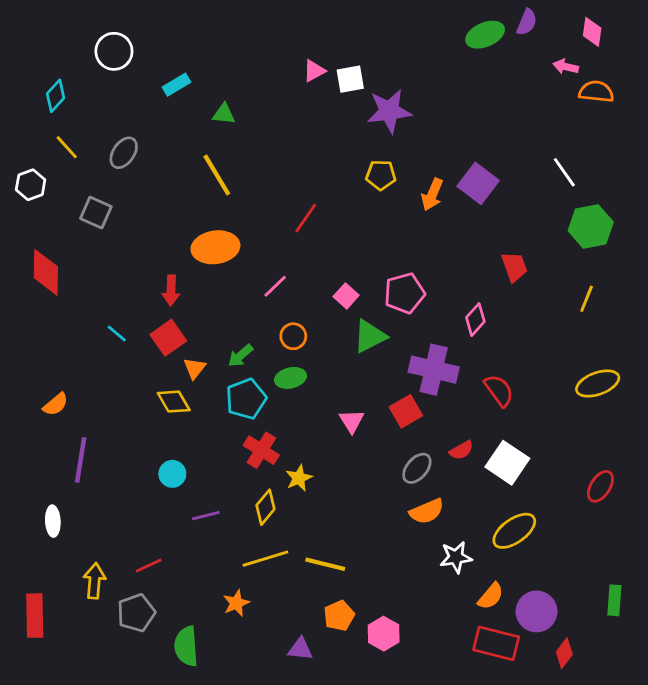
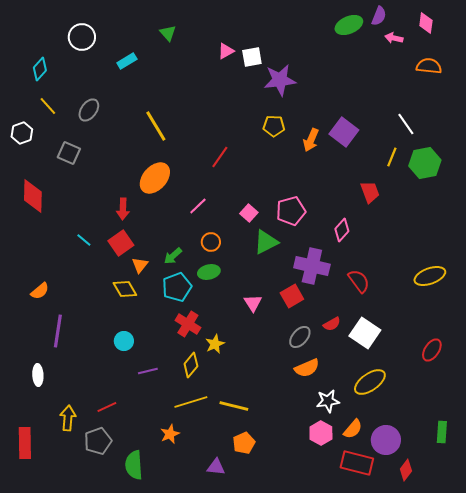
pink arrow: (566, 67) -> (394, 38), moved
green triangle: (224, 114) -> (168, 33), moved, turned 42
orange ellipse: (215, 247) -> (155, 178), turned -40
yellow line: (587, 299) -> (392, 157), moved
pink hexagon: (384, 634) -> (321, 433), moved

